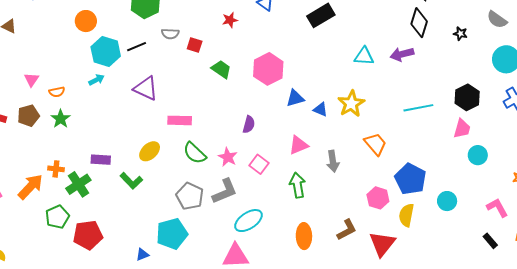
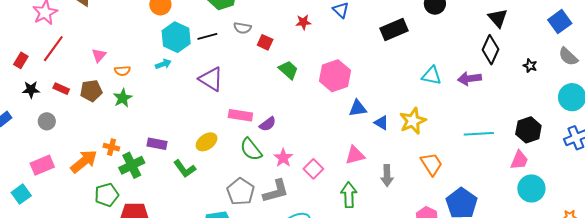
purple semicircle: (249, 125) -> (268, 124), moved, turned 30
cyan circle: (478, 155) -> (531, 188), size x1.4

